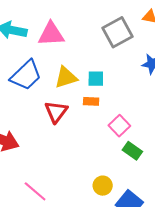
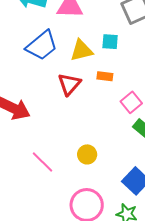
cyan square: (96, 79) -> (110, 42), moved
yellow circle: (103, 186) -> (87, 154), moved

